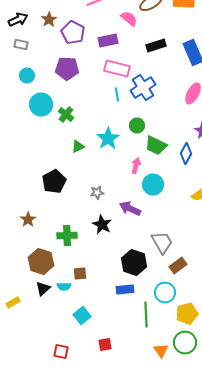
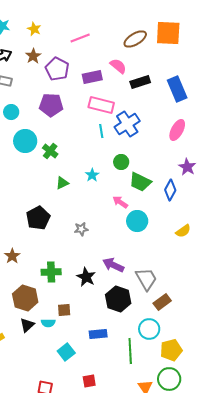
pink semicircle: (129, 18) -> (118, 66), moved
cyan star: (108, 138) -> (92, 175), size x0.6
pink arrow: (136, 166) -> (120, 202), turned -70
purple arrow: (130, 208) -> (113, 265), moved
black star: (102, 224) -> (86, 277), moved
blue rectangle: (125, 290) -> (98, 334), moved

